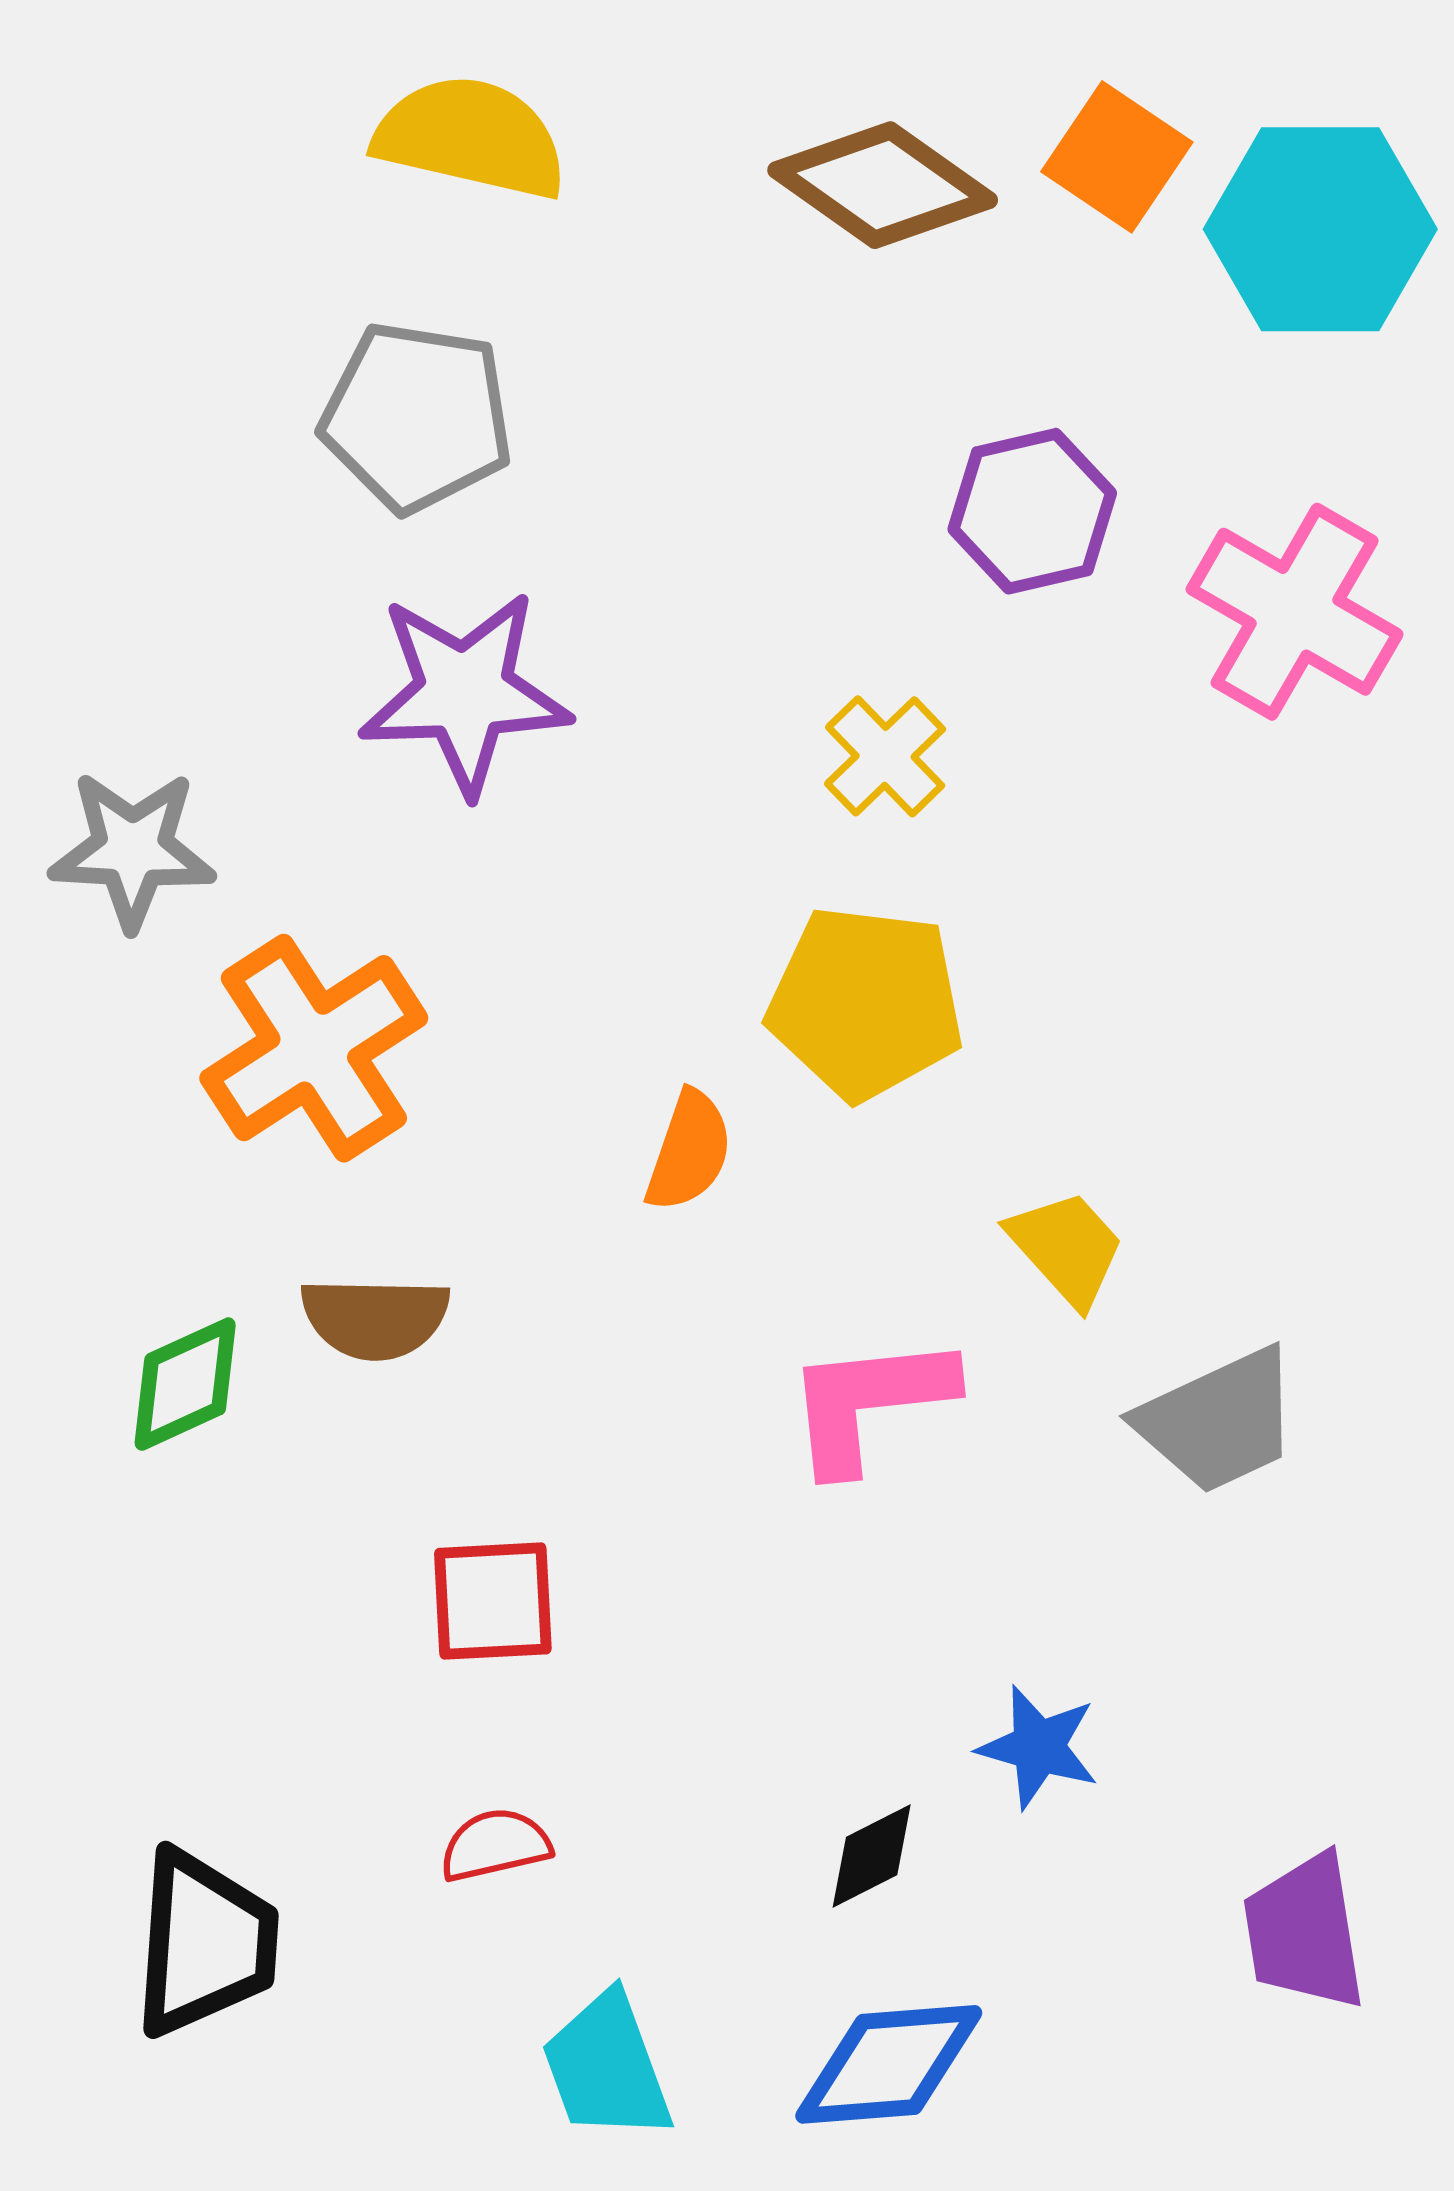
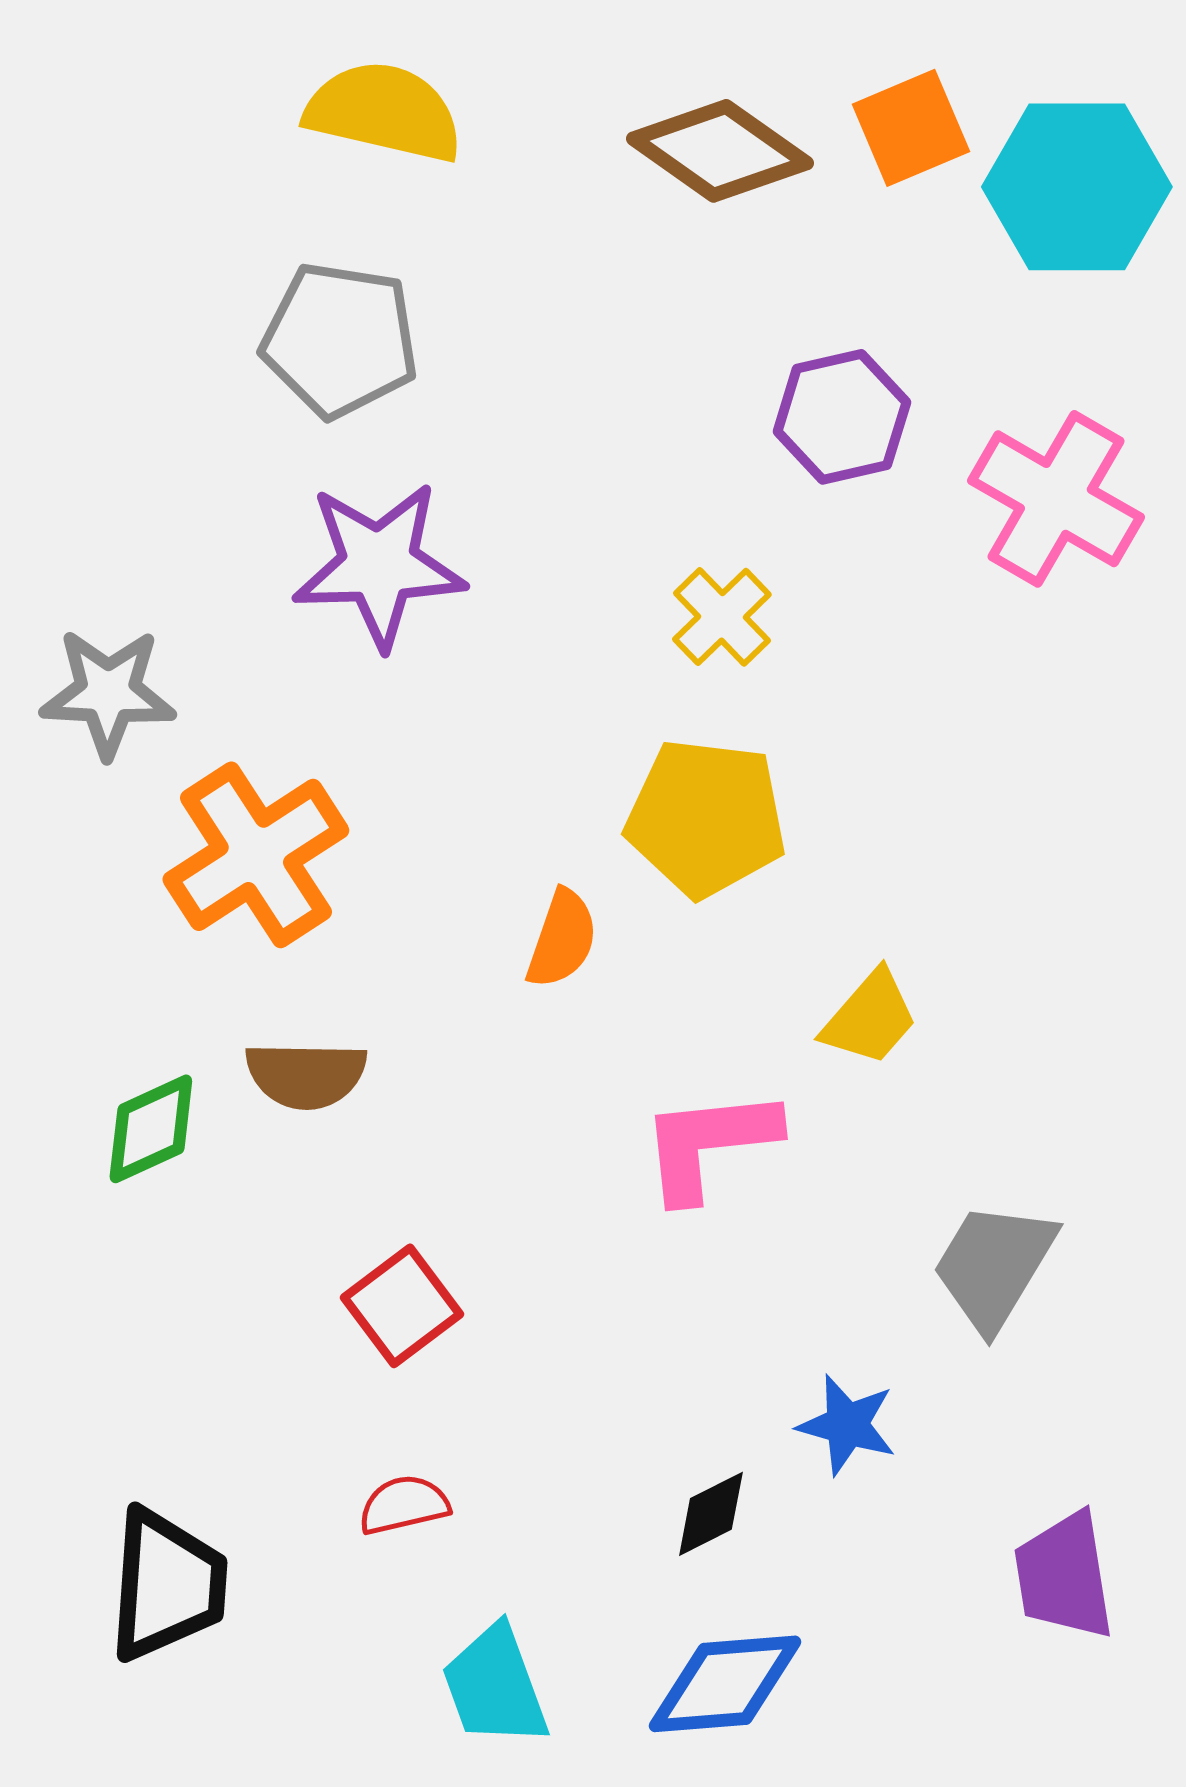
orange square: (1117, 157) -> (911, 128), turned 33
yellow trapezoid: (1067, 1248) -> (870, 1018), turned 83
gray trapezoid: (1219, 1421) -> (994, 1266), moved, turned 146
red square: (493, 1601) -> (402, 1306), turned -34

